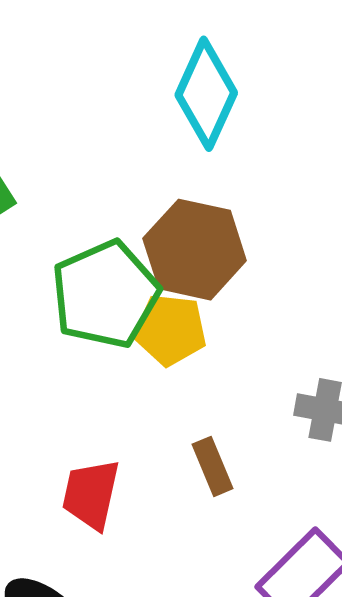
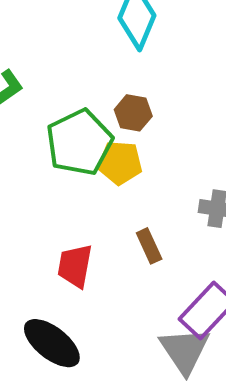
brown hexagon: (195, 250) -> (133, 113), size x0.6

